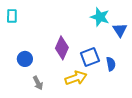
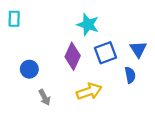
cyan star: (100, 17) -> (88, 25), moved
blue triangle: (120, 30) -> (138, 49), moved
blue square: (90, 57) -> (106, 53), moved

